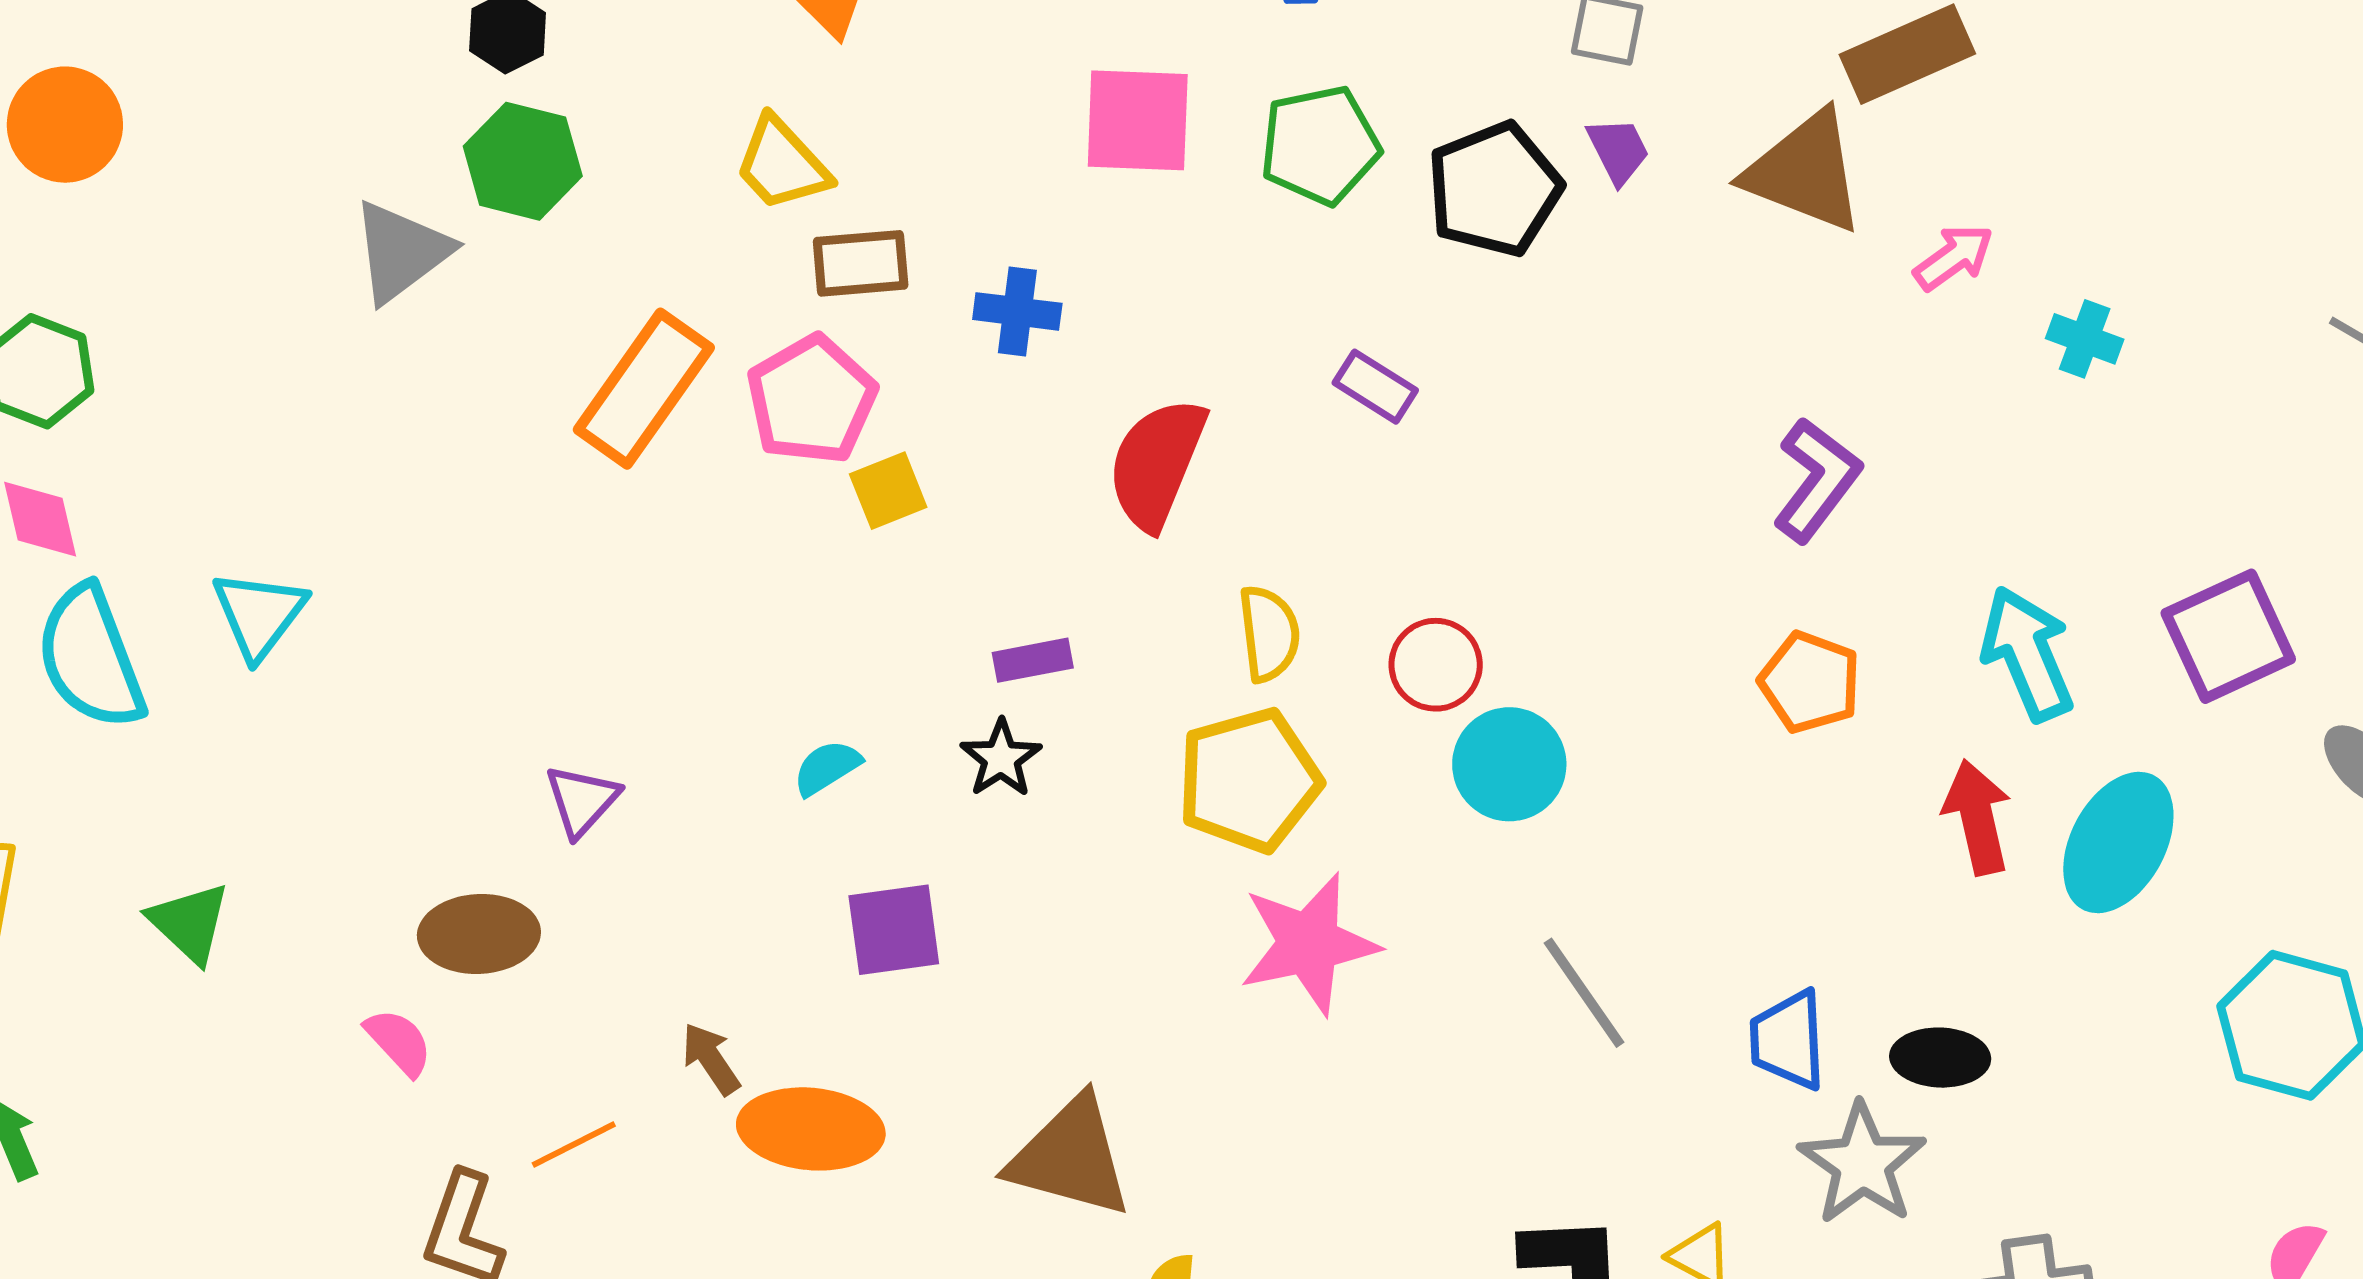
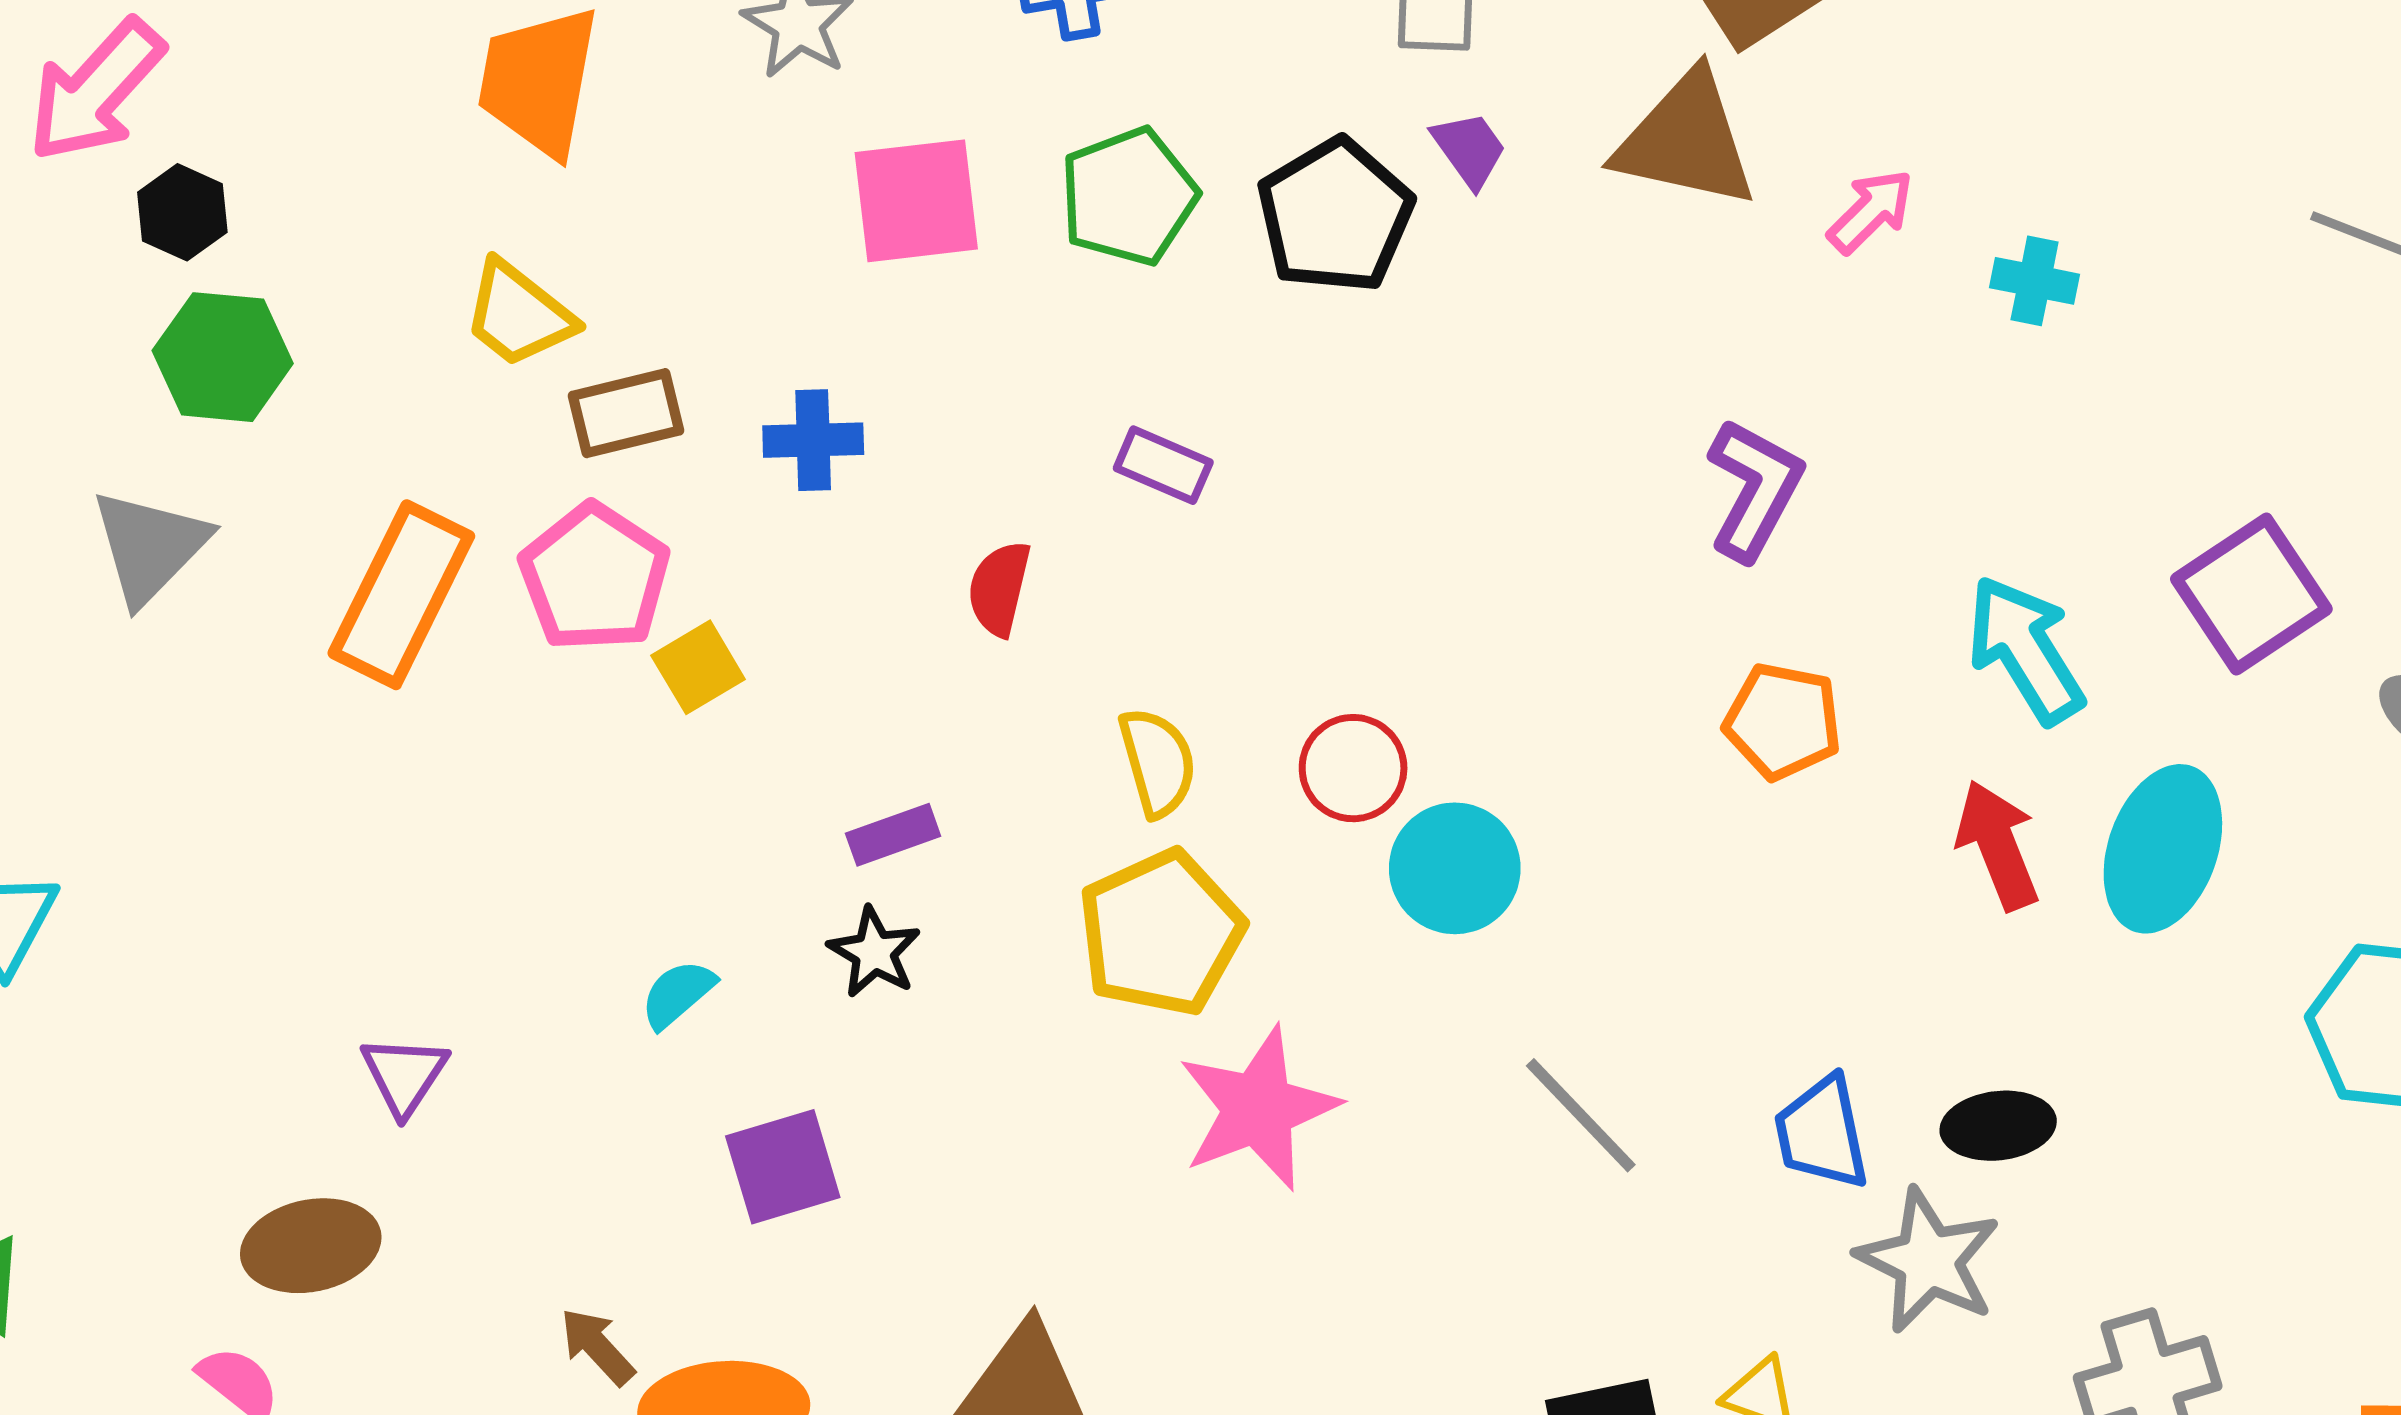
gray triangle: (401, 252) -> (150, 546), moved
purple rectangle: (1375, 387) -> (1163, 465), moved
red semicircle: (1157, 463) -> (999, 588), size x0.6

